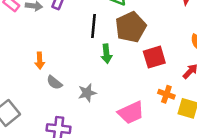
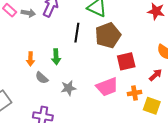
green arrow: (106, 54) -> (56, 57), moved
orange cross: (166, 94) -> (134, 93), turned -32
pink trapezoid: (131, 113) -> (107, 87), moved

